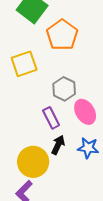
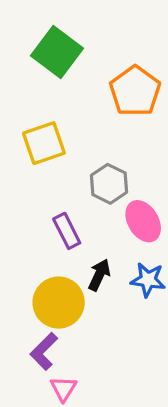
orange pentagon: (62, 35) -> (135, 91), moved
purple rectangle: (51, 118) -> (67, 231), moved

